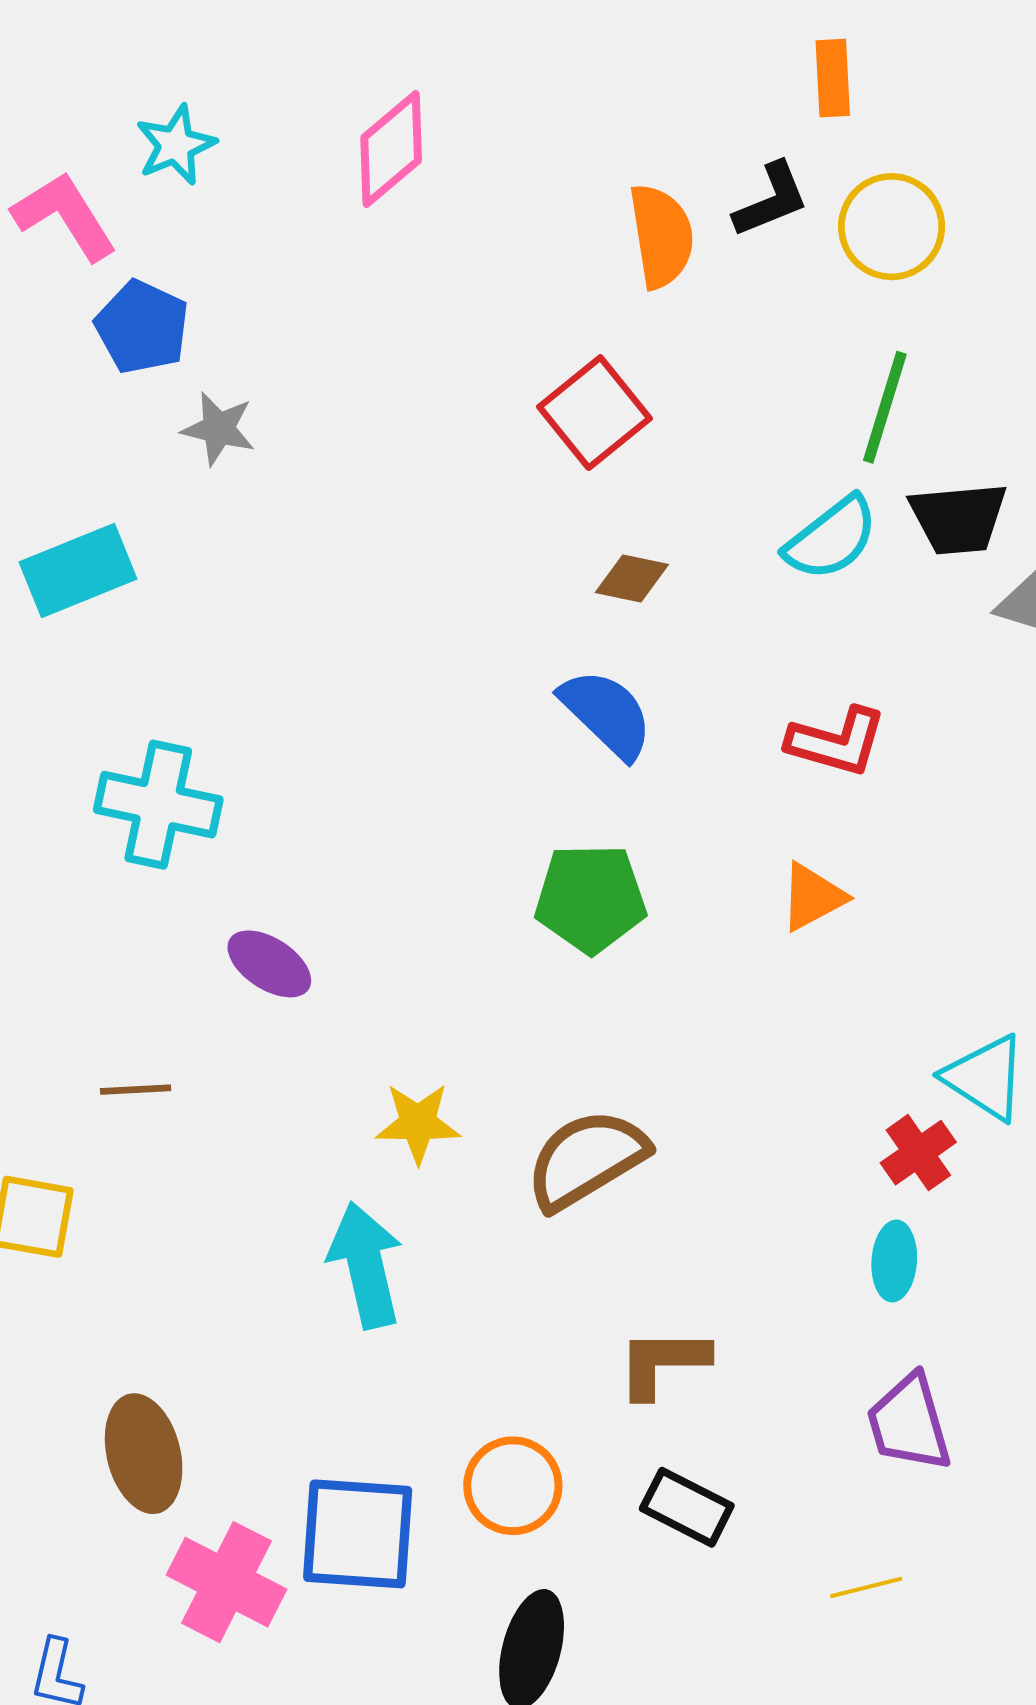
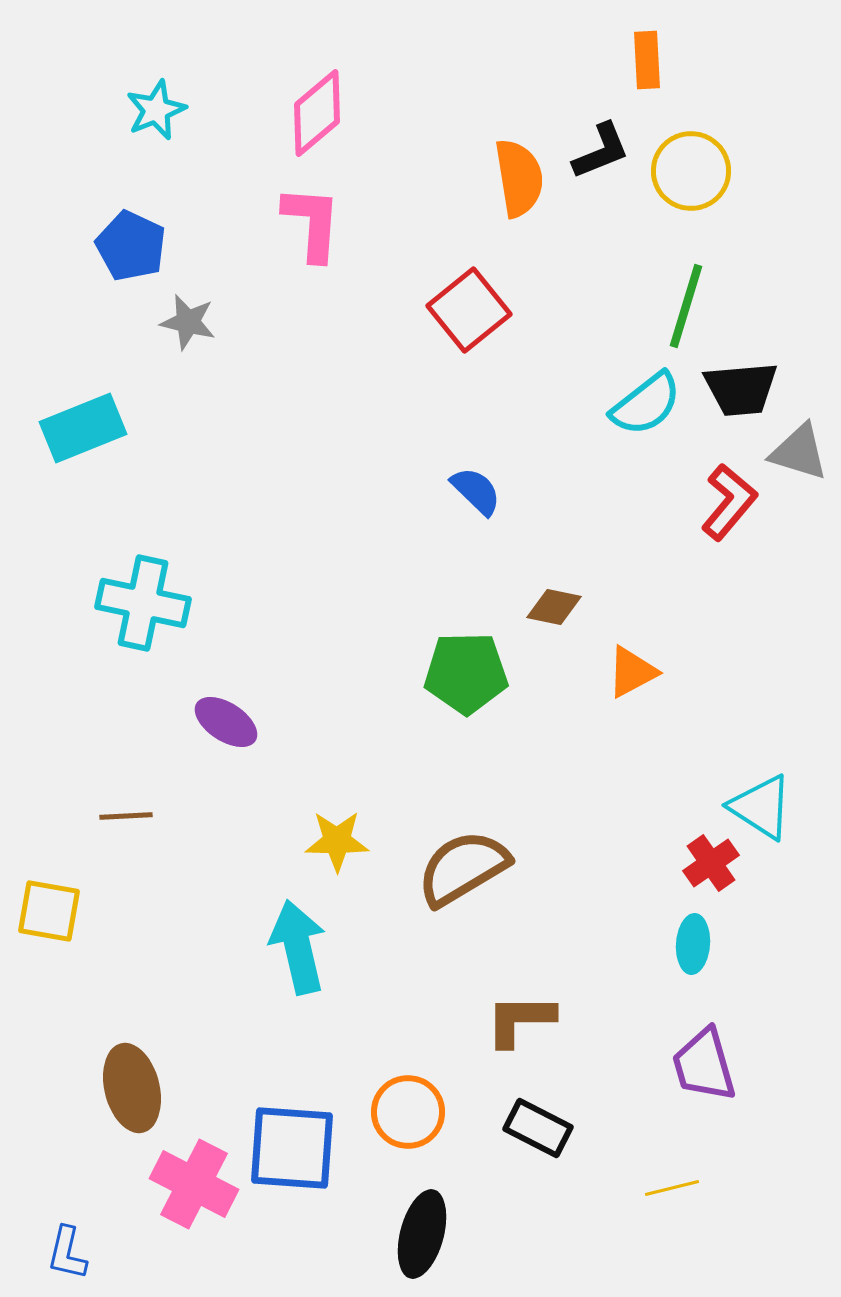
pink L-shape: (65, 216) -> (312, 223), moved, turned 36
brown diamond: (632, 579) -> (554, 607), moved
blue semicircle: (607, 714) -> (476, 491), moved, size x0.7
red L-shape: (837, 742) -> (729, 502), moved, turned -66

